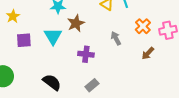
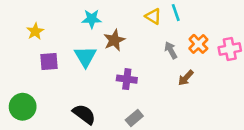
gray arrow: (116, 38) -> (171, 50), moved
brown arrow: (148, 53) -> (186, 78), moved

